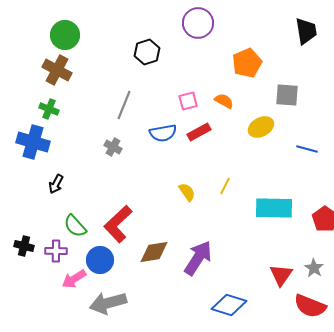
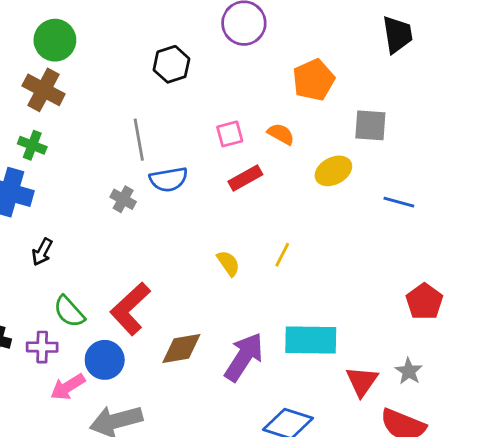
gray line: (124, 105) -> (139, 140), turned -32
blue semicircle: (163, 133) -> (169, 179), moved
cyan rectangle: (274, 208) -> (311, 340), moved

